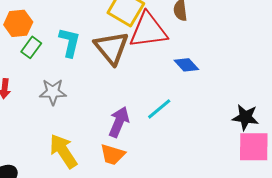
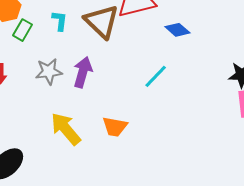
cyan L-shape: (70, 42) -> (60, 21), size x0.7
purple arrow: (119, 122) -> (83, 72), moved

